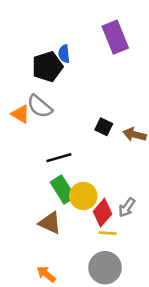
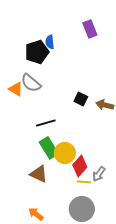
purple rectangle: (115, 37) -> (90, 29), size x0.7
gray arrow: (127, 208) -> (99, 174), moved

